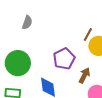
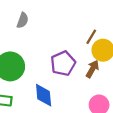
brown arrow: (84, 75) -> (92, 69), moved

